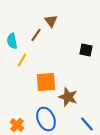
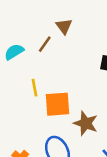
cyan semicircle: (12, 41) -> (14, 52), turned 70
yellow line: (22, 60) -> (35, 88), moved, turned -40

